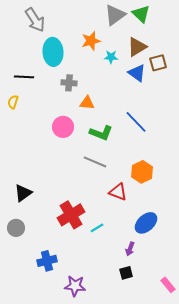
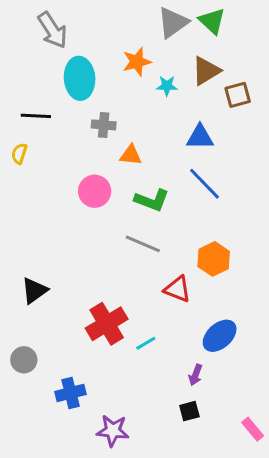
blue triangle: (137, 73) -> (200, 137), moved, turned -36
gray circle: (16, 228) -> (24, 360), moved

